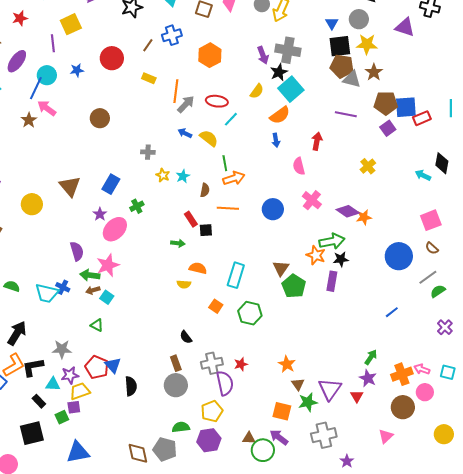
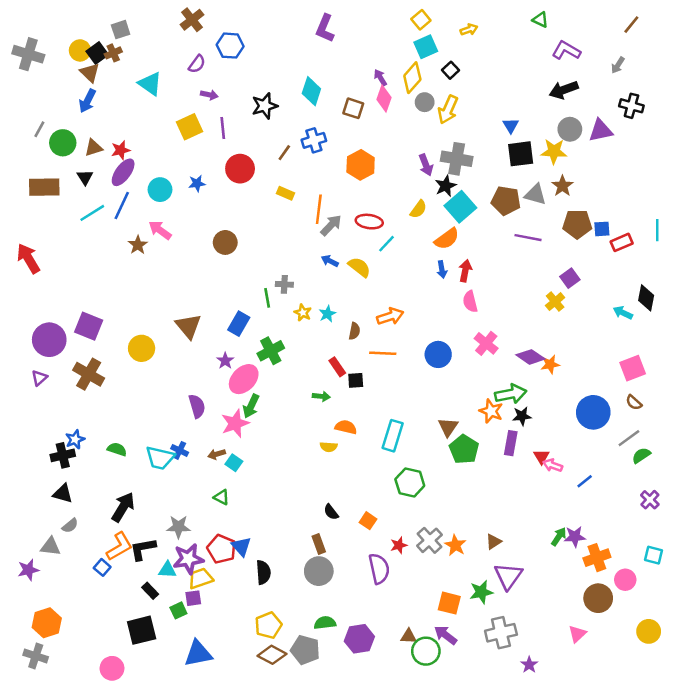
red star: (20, 18) -> (121, 150), moved
gray circle: (359, 19) -> (570, 129), moved
purple triangle: (405, 27) -> (601, 130), turned -30
purple line: (53, 43) -> (223, 128), moved
brown pentagon: (342, 66) -> (506, 201), moved
blue line: (36, 88) -> (122, 206), moved
blue square: (406, 107) -> (602, 229), size x0.6
purple square: (388, 128) -> (570, 278), moved
red arrow: (317, 141) -> (465, 271), moved
green line: (225, 163) -> (267, 298), moved
green cross: (137, 206) -> (271, 351), size x1.5
green arrow: (90, 275) -> (251, 406), moved, turned -72
orange square: (216, 306) -> (368, 521), moved
gray cross: (212, 363) -> (430, 540), moved, turned -30
pink arrow: (422, 369) -> (553, 465), moved
purple star: (70, 375) -> (188, 559), size x1.4
purple star: (368, 378) -> (575, 537), moved, turned -30
brown triangle: (298, 384) -> (494, 542), moved, turned 32
red triangle: (357, 396) -> (542, 457), moved
yellow pentagon: (212, 411) -> (268, 625), moved
brown diamond: (138, 453) -> (272, 655), turned -50

